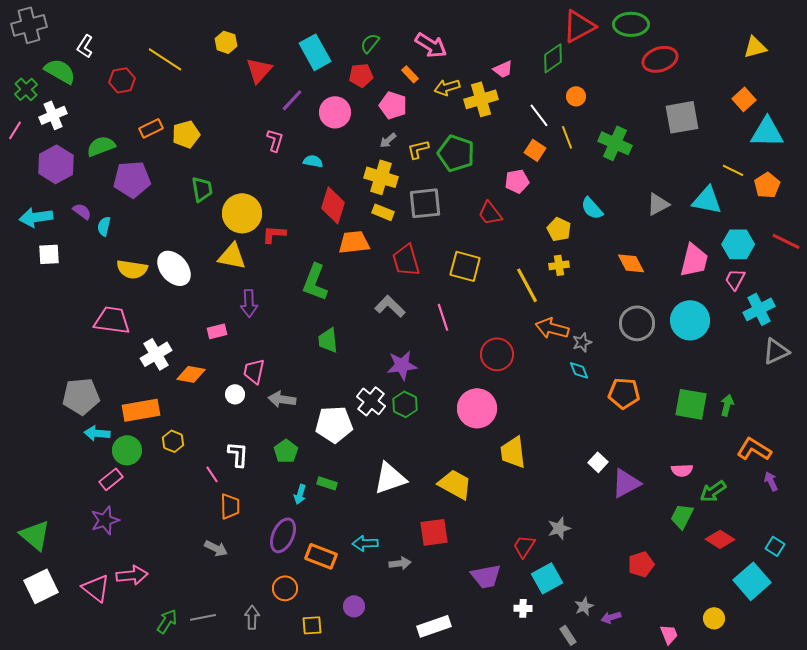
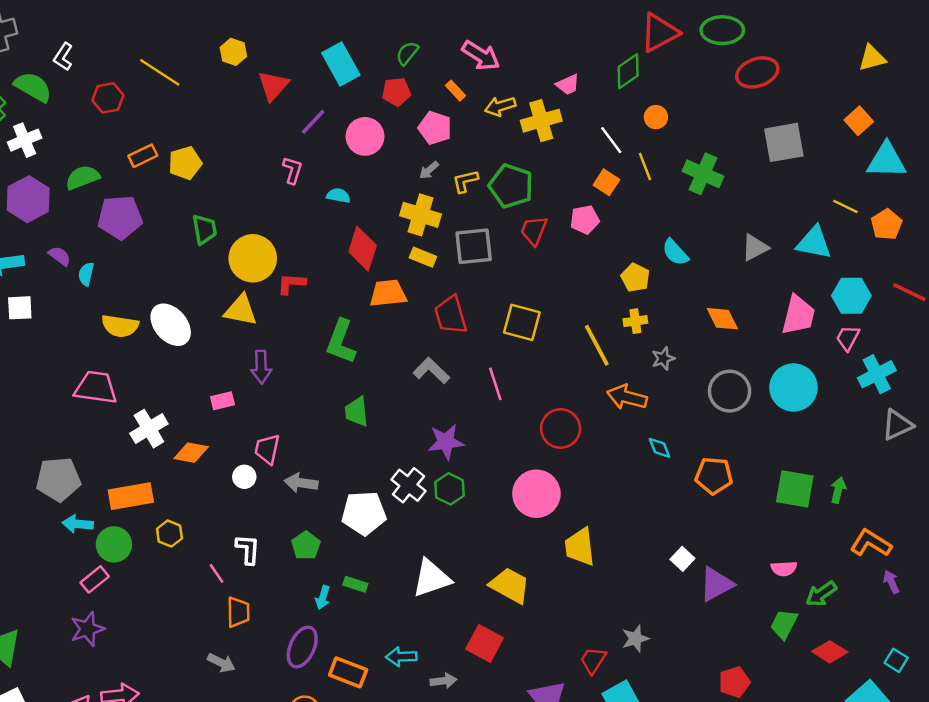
red trapezoid: (490, 213) -> (534, 231), moved, turned 60
gray star: (582, 342) -> (663, 359), moved
red square: (434, 532) -> (485, 643), turned 36

